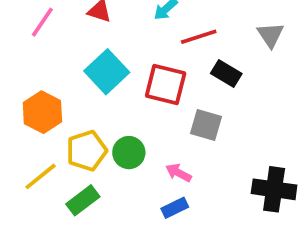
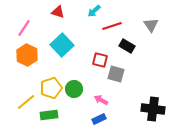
pink line: (42, 22) -> (24, 28), moved
red square: (166, 85) -> (100, 60), moved, size x0.7
orange hexagon: (42, 112) -> (27, 55), moved
green rectangle: (83, 200) -> (49, 115), turned 30

